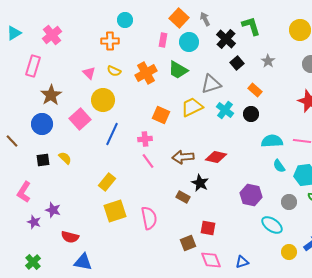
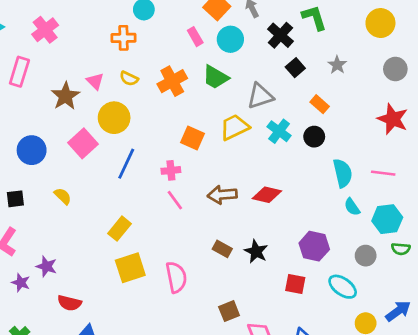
pink rectangle: (163, 40) -> (195, 37), turned -40
brown star: (51, 95) -> (65, 96), moved
cyan semicircle: (272, 141) -> (343, 173), turned 80
black square: (43, 160) -> (15, 199), moved
black star: (200, 183) -> (256, 252), moved
red square: (208, 228) -> (295, 284), moved

